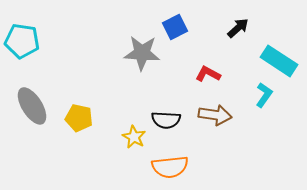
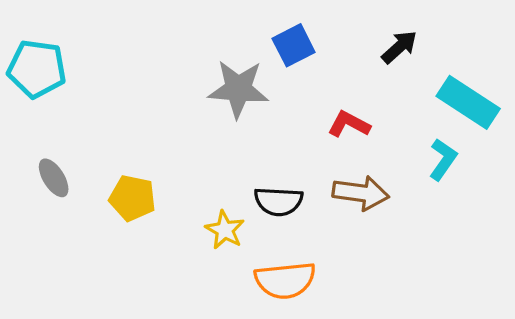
gray ellipse: (32, 106) -> (54, 178), size x0.6

